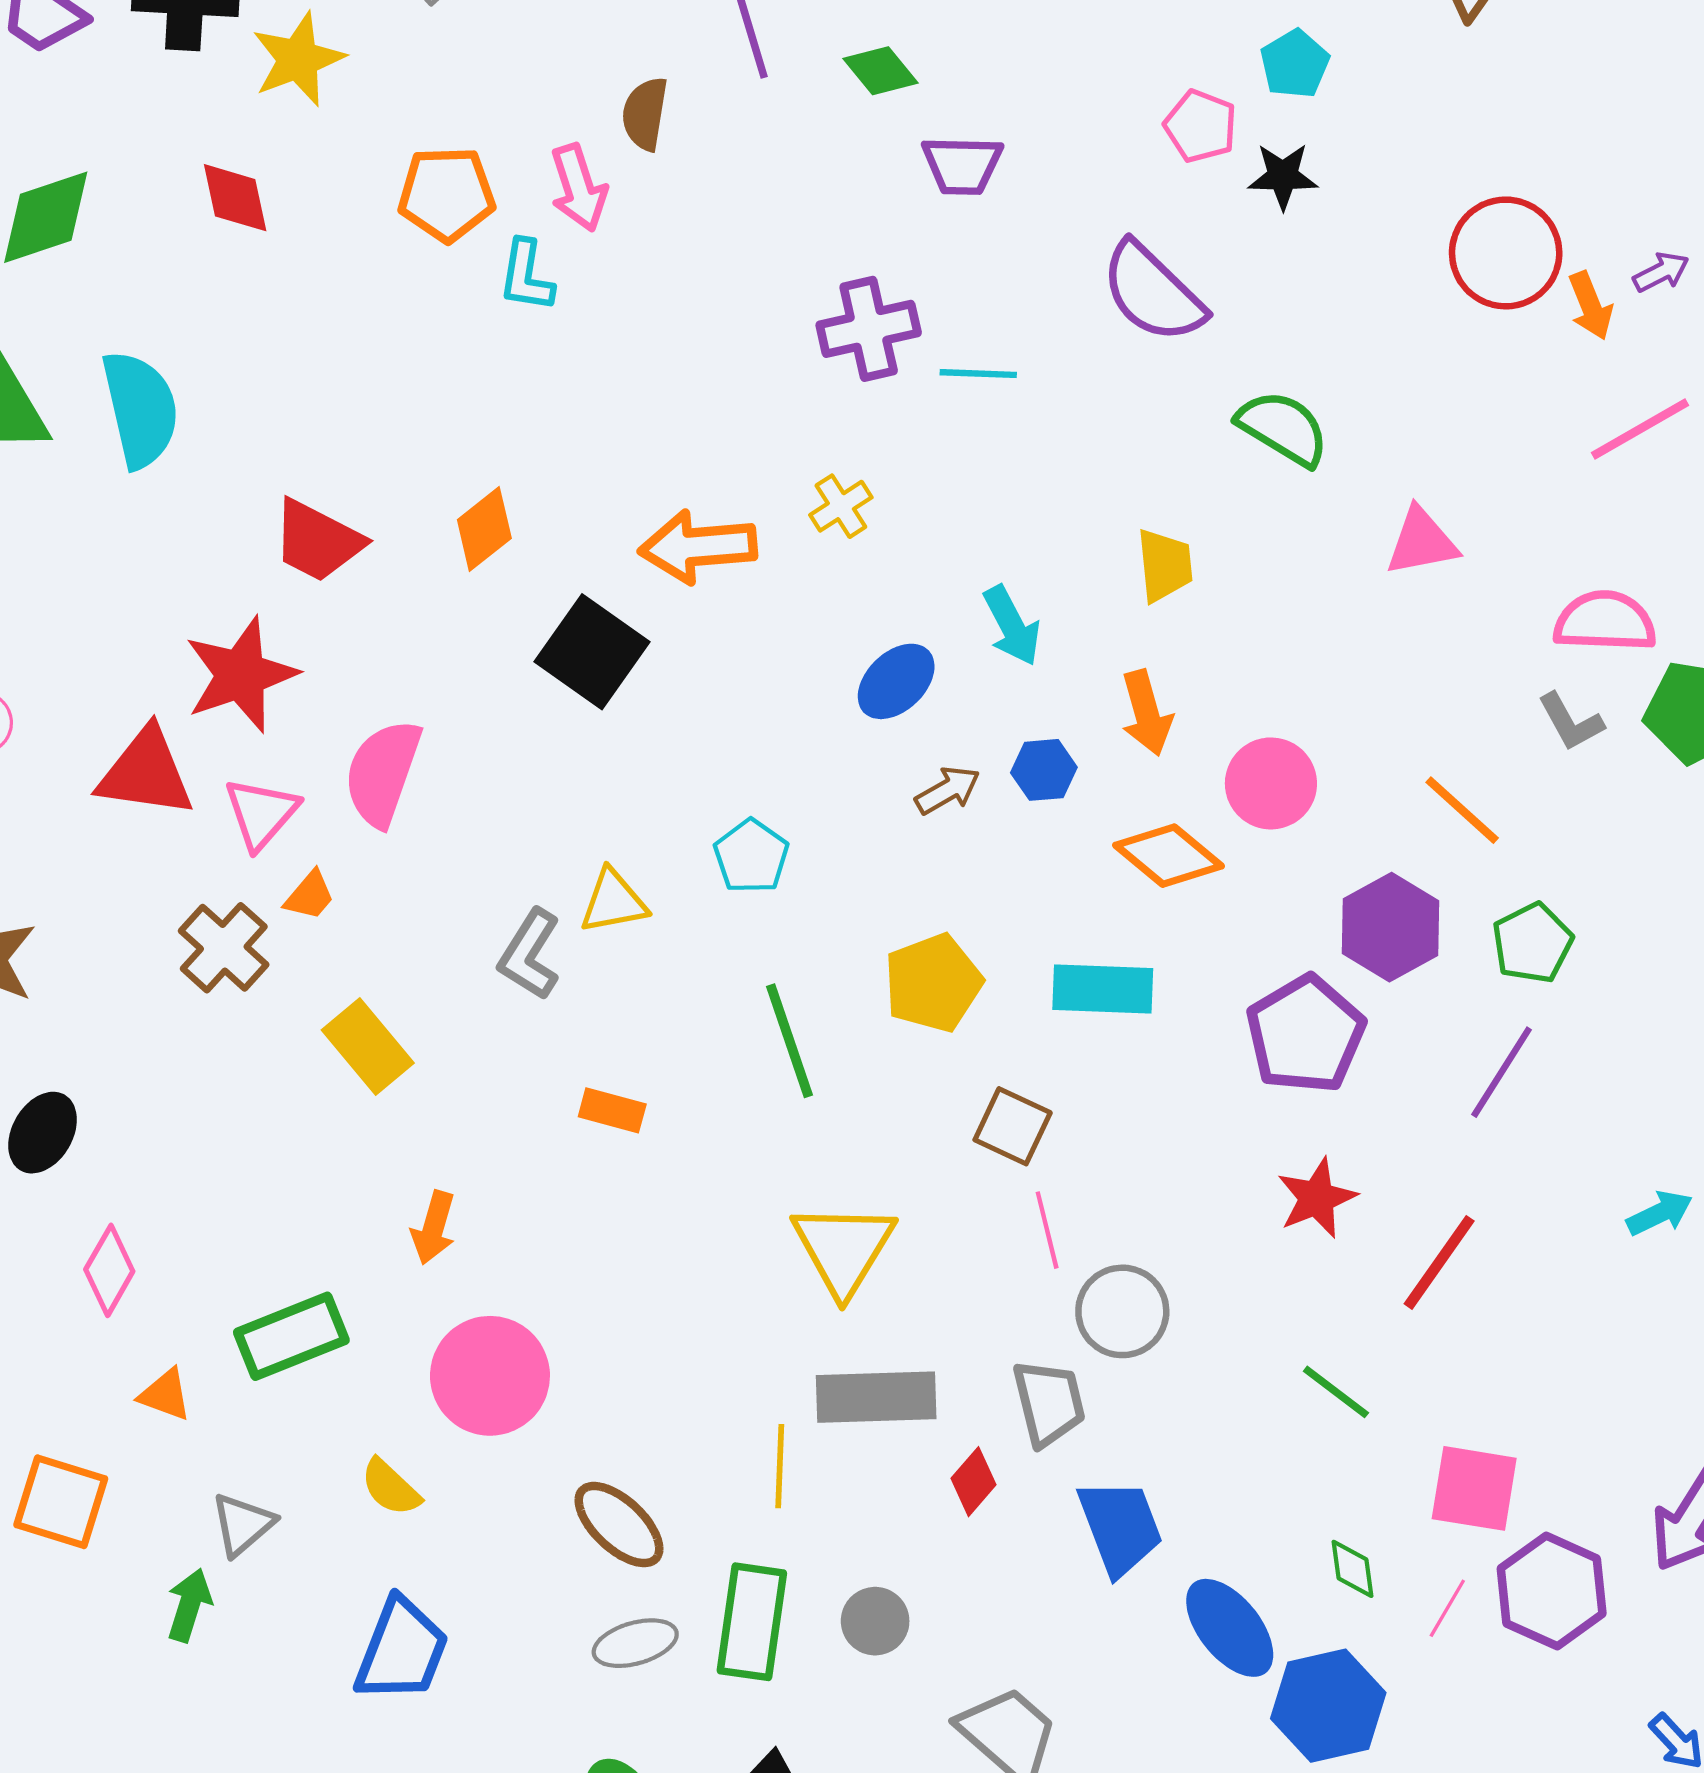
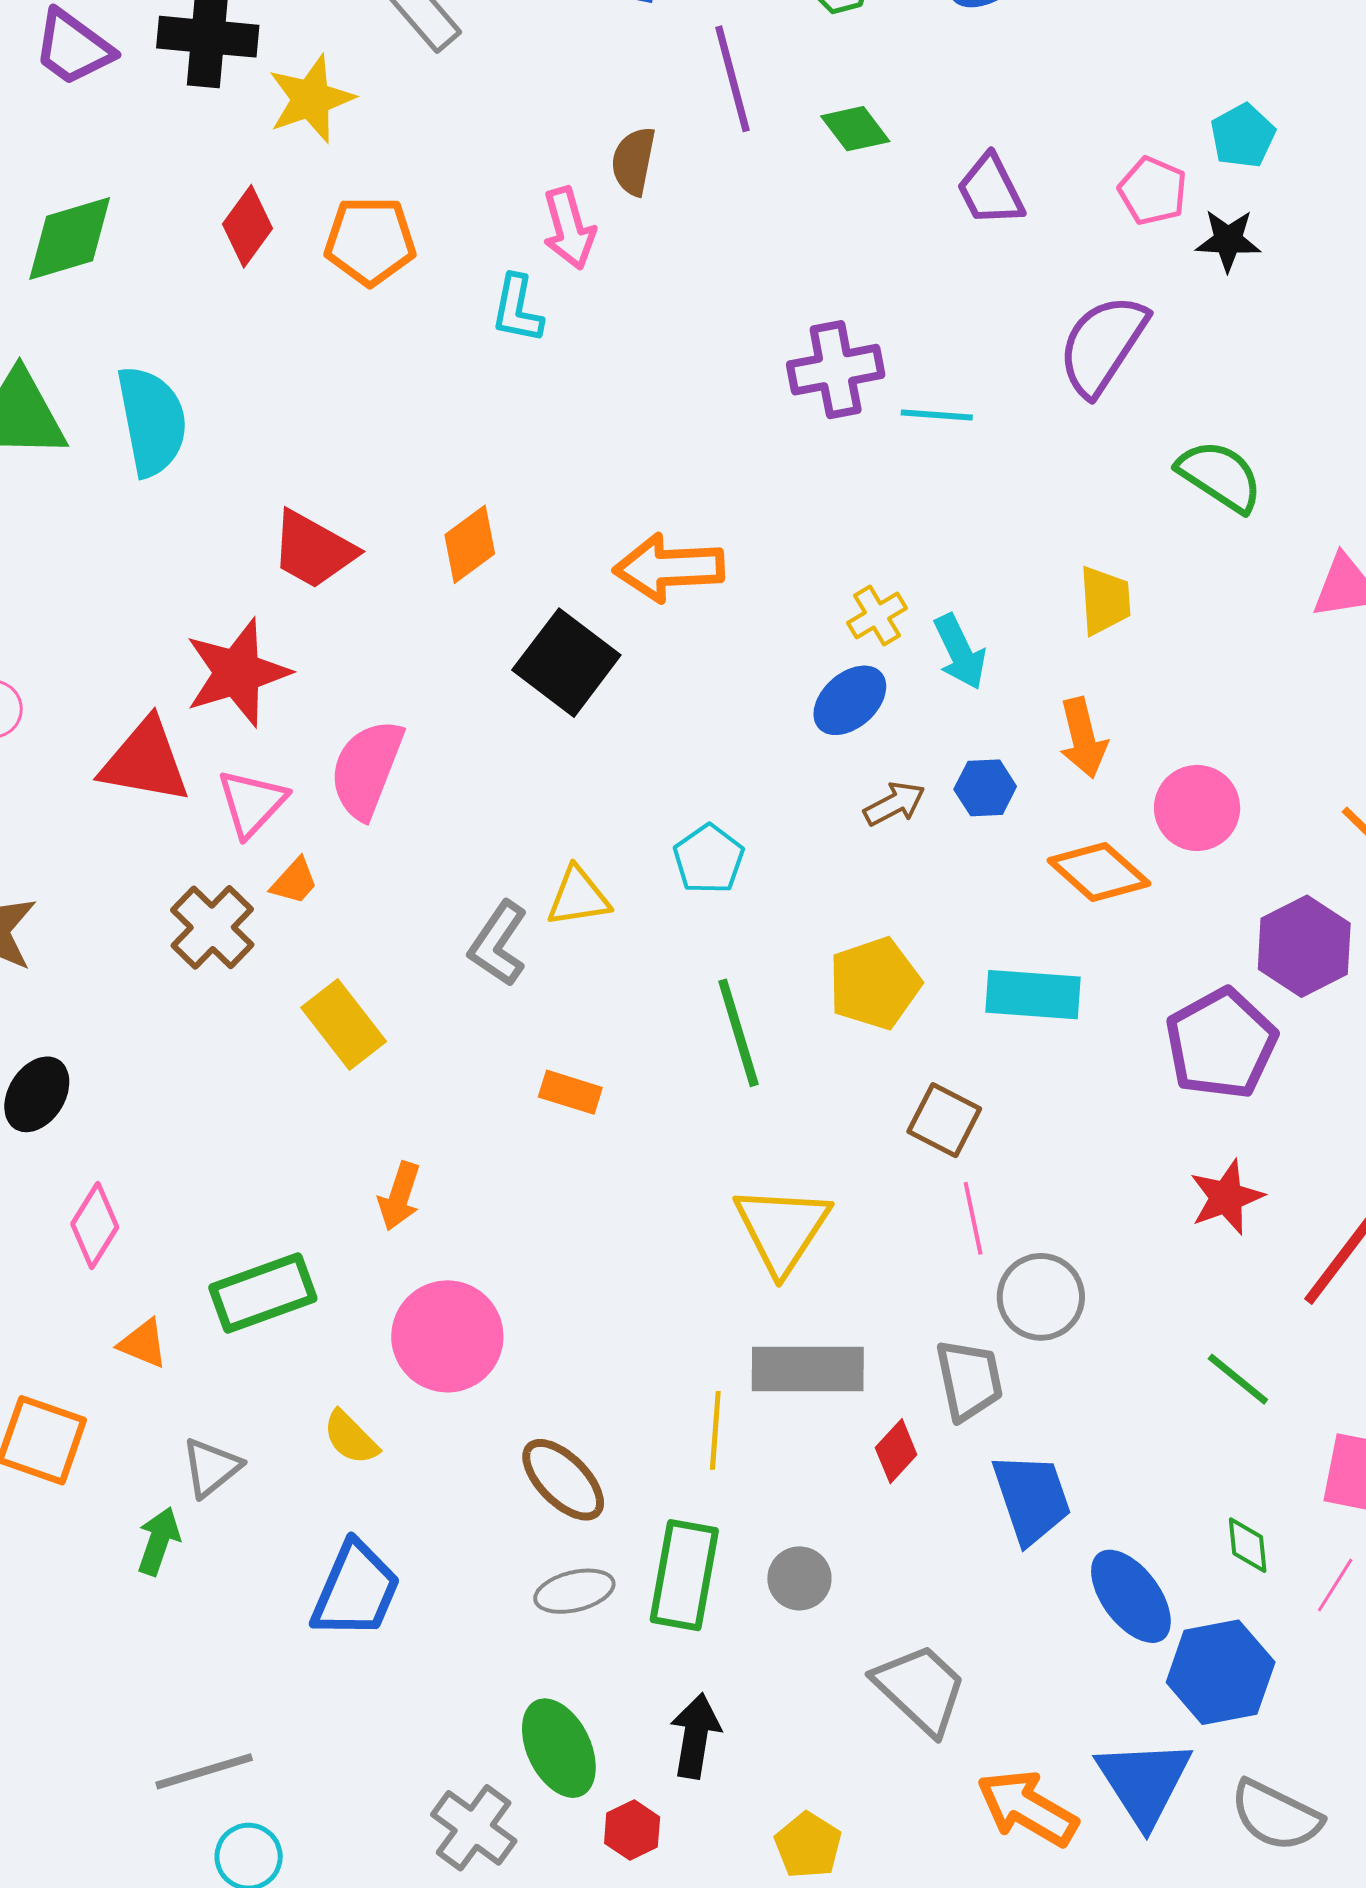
purple trapezoid: (962, 165) -> (990, 190), moved, turned 60
orange pentagon: (447, 194) -> (370, 241), moved
red diamond: (235, 198) -> (247, 226), turned 46
purple semicircle: (1153, 292) -> (1103, 345), turned 77
yellow cross: (841, 506) -> (877, 615), moved

